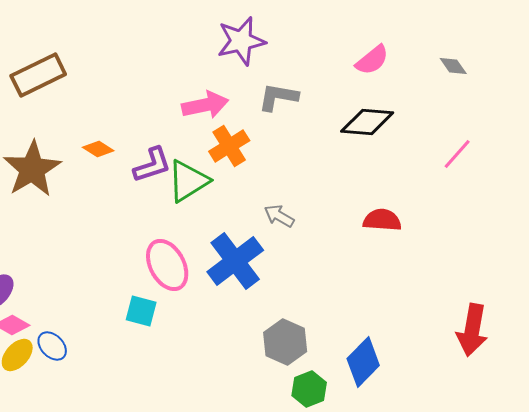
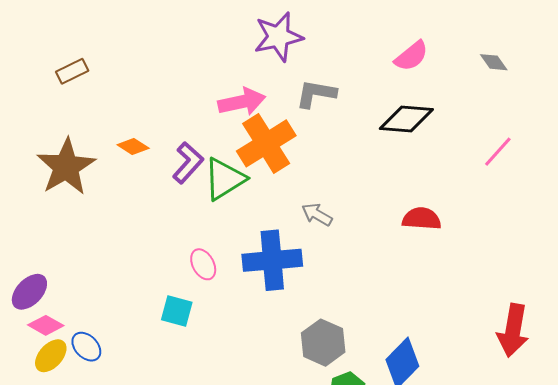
brown rectangle: (38, 75) -> (72, 71), size x0.6
orange cross: (229, 146) -> (266, 143), size x1.4
purple L-shape: (152, 165) -> (188, 163), turned -30
blue cross: (235, 261) -> (272, 260), turned 32
pink ellipse: (167, 265) -> (203, 264), size x0.6

